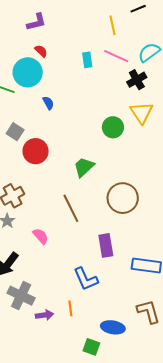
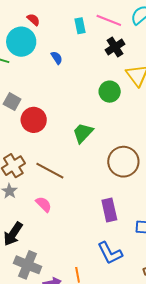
black cross: (137, 80) -> (115, 47), moved
blue semicircle: (48, 103) -> (57, 58), moved
brown line: (71, 208) -> (50, 171), moved, turned -32
blue L-shape: (86, 279) -> (110, 253), moved

